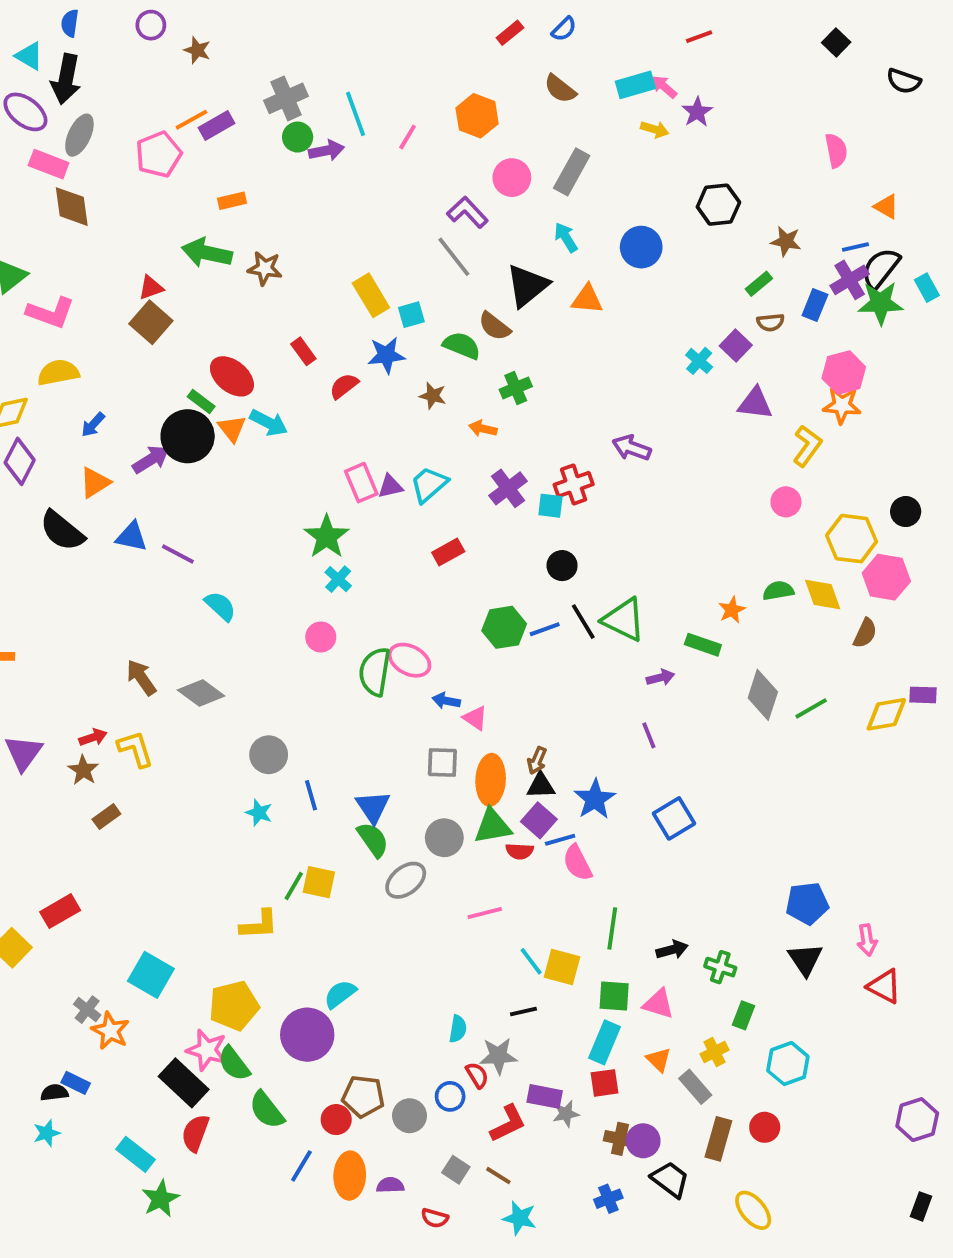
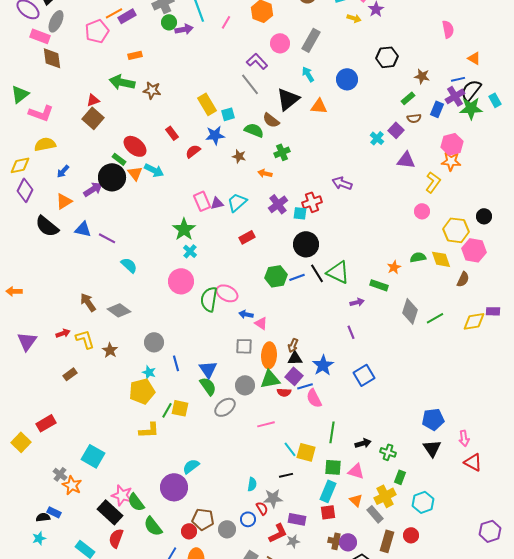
black circle: (562, 566) -> (306, 244), size x1.6
pink circle: (321, 637) -> (181, 281), size x1.6
brown star: (83, 770) -> (110, 350), moved
yellow pentagon: (234, 1006) -> (142, 391), moved
yellow cross: (715, 1052) -> (385, 496), size x1.5
gray star: (566, 1114) -> (293, 541), moved

